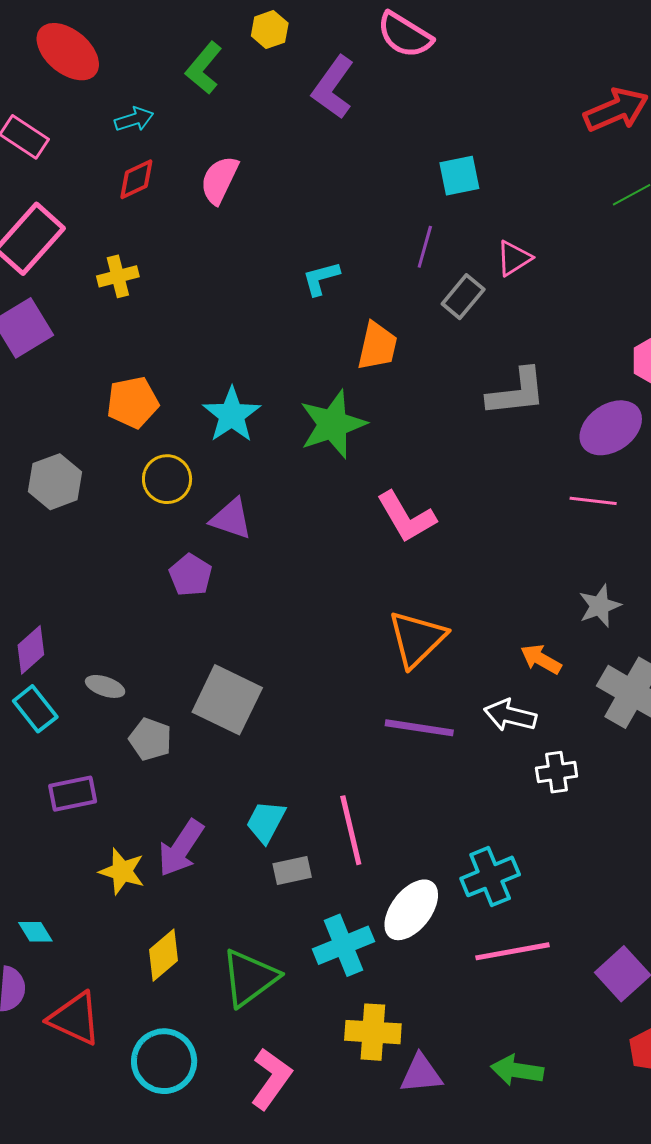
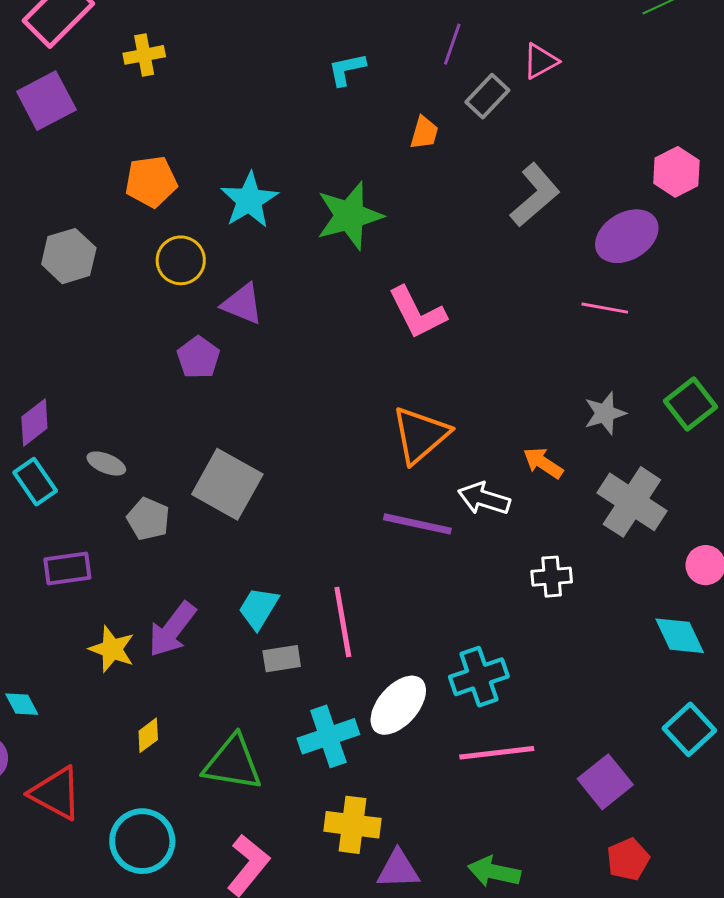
orange trapezoid: (377, 346) -> (424, 133), moved, size x0.7
gray L-shape: (517, 392) -> (535, 195), turned -38
white arrow: (510, 715) -> (484, 499), moved
yellow diamond: (163, 955) -> (148, 735), size x0.7
green triangle: (250, 978) -> (233, 763), turned 42

